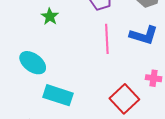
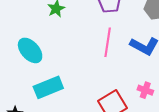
cyan rectangle: (58, 95) -> (48, 87), turned -52

